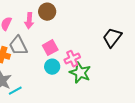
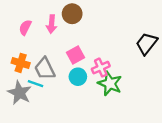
gray trapezoid: (18, 46) -> (45, 69), moved
cyan line: (15, 91) -> (35, 84), moved, turned 48

